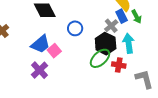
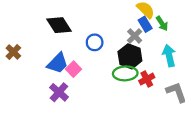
cyan arrow: (129, 43) -> (169, 56), moved
green ellipse: (100, 58) -> (125, 73), turned 45
red cross: (119, 65) -> (147, 79), turned -32

